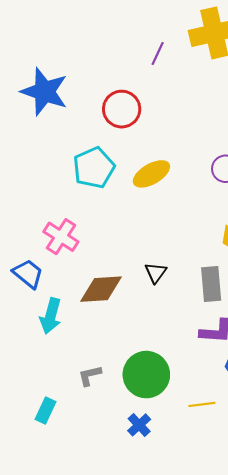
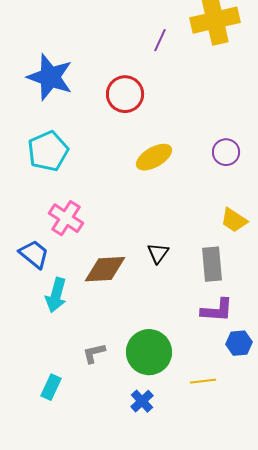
cyan pentagon: (94, 168) -> (48, 151), moved

